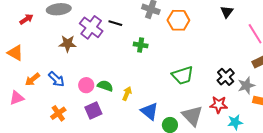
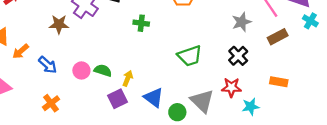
orange arrow: (32, 79) -> (21, 51), moved
gray star: (246, 85) -> (242, 22), moved
purple square: (93, 110) -> (118, 99), moved

